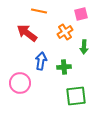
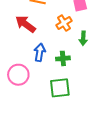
green square: (76, 96) -> (60, 88), moved

